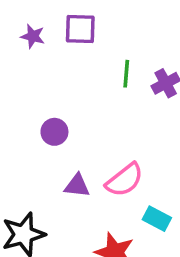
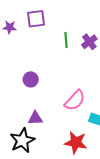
purple triangle: (77, 186) -> (35, 118), moved

